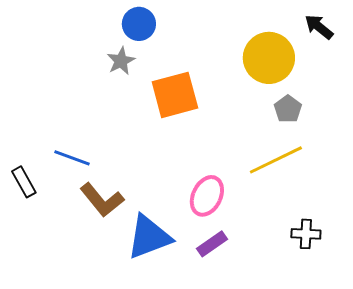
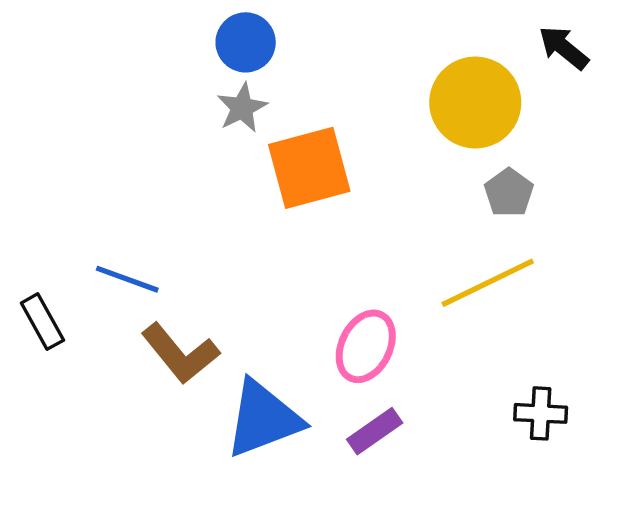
gray star: (121, 61) -> (242, 108), moved

